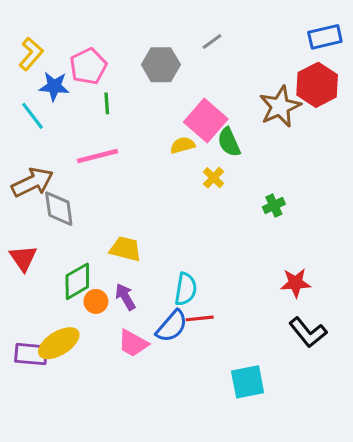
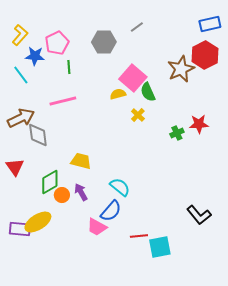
red star: (296, 283) -> (199, 124), moved
cyan semicircle: (186, 289) -> (120, 187), turned -60
red line: (200, 318) -> (139, 236), moved
pink trapezoid: (133, 343) -> (97, 227), moved

